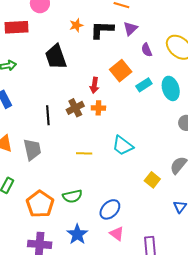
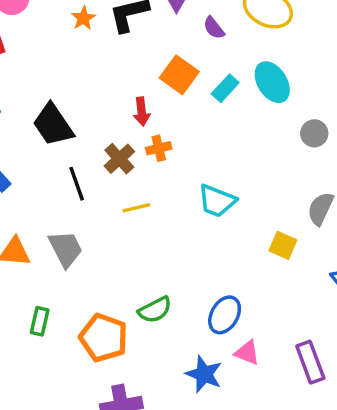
black trapezoid: (56, 57) -> (53, 125), moved
yellow line: (84, 153) -> (136, 208), moved
blue star: (77, 234) -> (204, 374), moved

